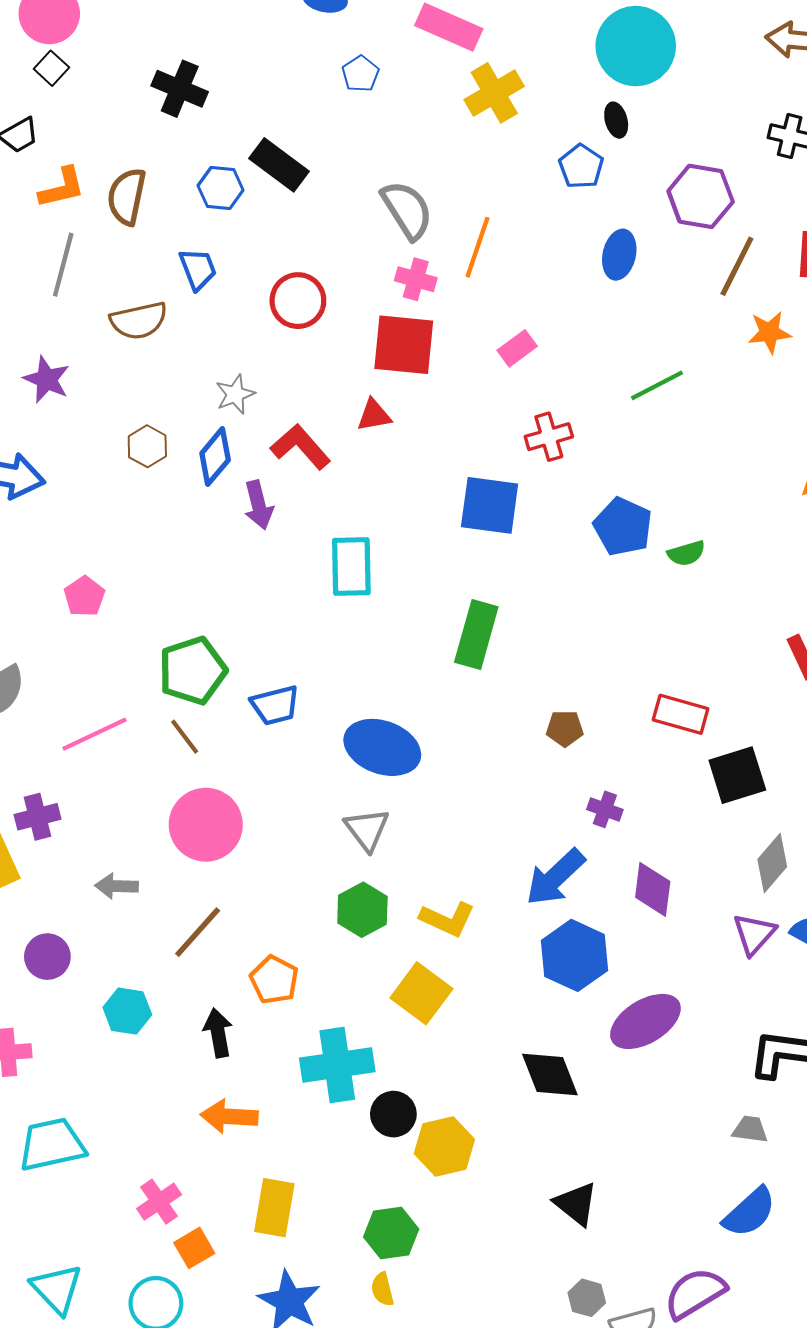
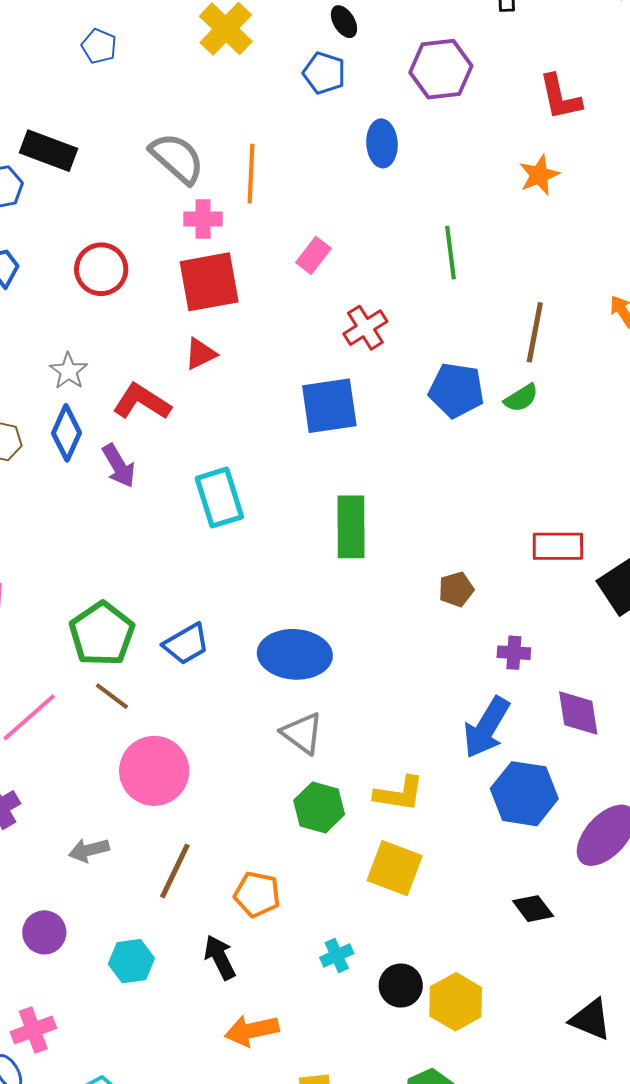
brown line: (737, 266) -> (535, 332), moved
green line: (657, 385) -> (450, 253), turned -54
cyan cross: (337, 1065) -> (337, 955), size x0.5
black diamond: (550, 1075) -> (533, 909), size x0.7

